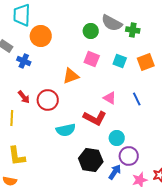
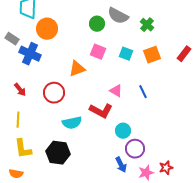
green cross: (133, 30) -> (147, 25), moved, turned 32
blue cross: (24, 61) -> (30, 54), size x1.5
red arrow: (24, 97) -> (20, 90), moved
yellow line: (12, 118) -> (18, 120), moved
black hexagon: (91, 160) -> (58, 153), moved
blue arrow: (115, 172) -> (121, 165), turned 119

